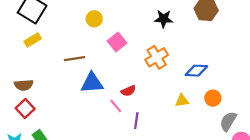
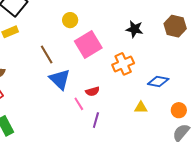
pink square: (117, 42) -> (88, 45), size x1.5
brown line: (75, 59) -> (47, 54), turned 60
blue triangle: (92, 83) -> (60, 79), turned 40
orange circle: (213, 98) -> (179, 110), moved

